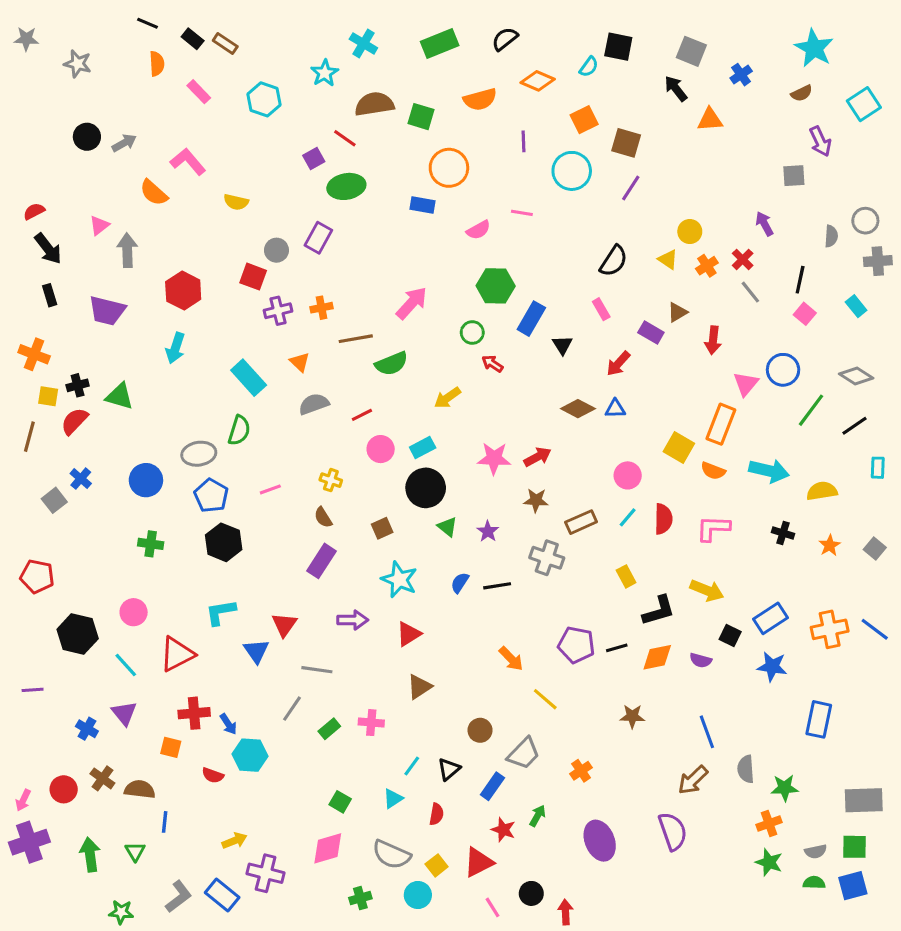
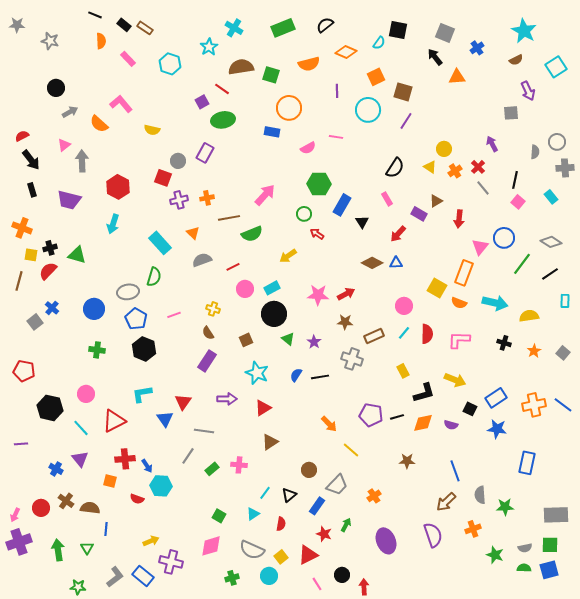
gray arrow: (124, 143) -> (70, 112), moved
orange cross: (769, 824) -> (473, 529), moved

